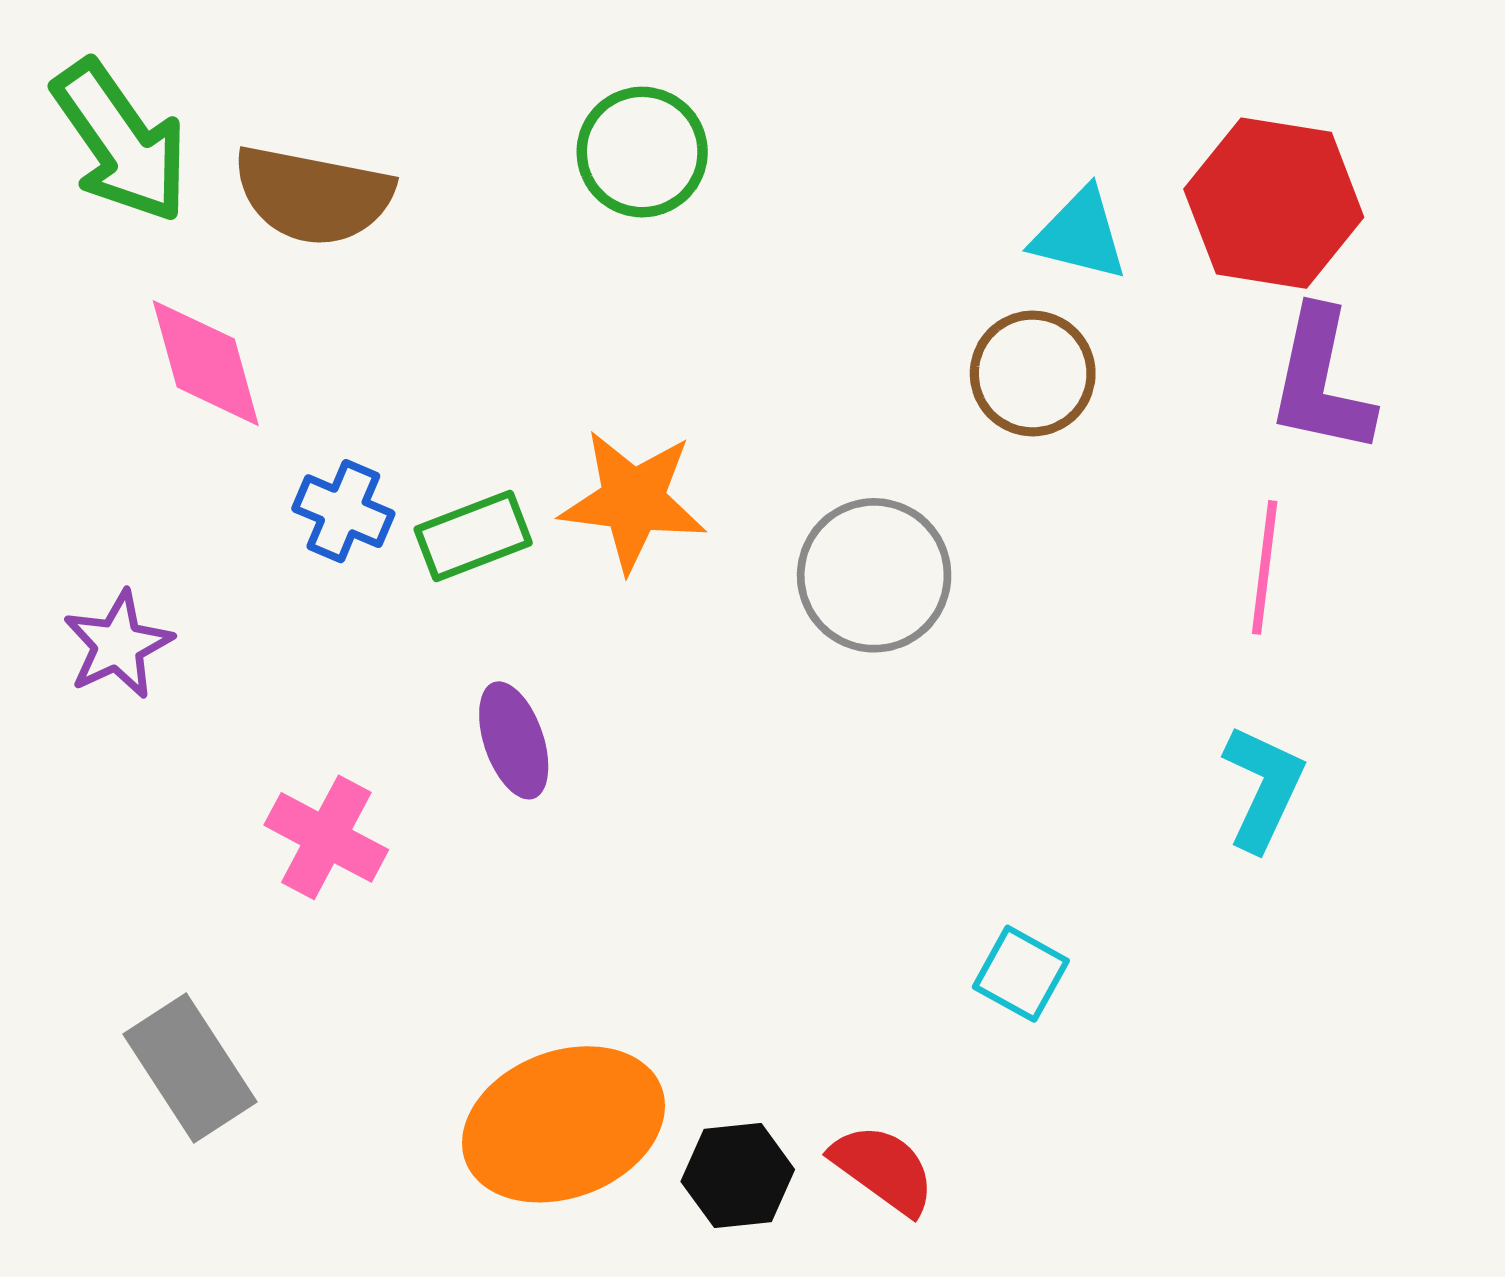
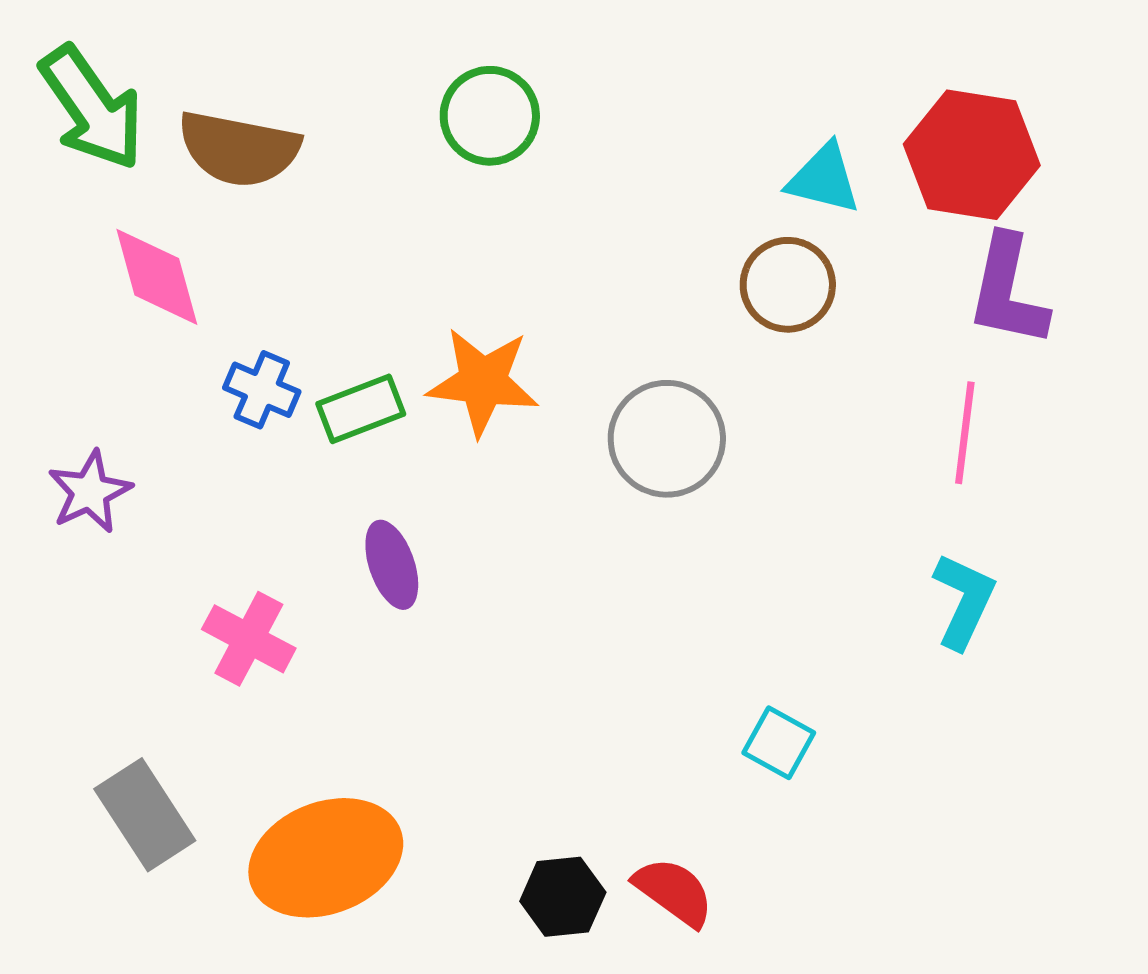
orange ellipse: (564, 1124) -> (326, 858), moved

